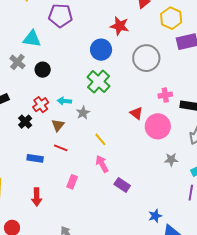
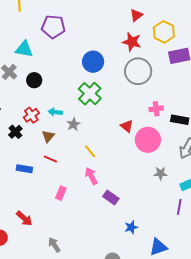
red star: (120, 26) -> (132, 42), moved
red arrow: (37, 197) -> (24, 218), moved, turned -48
blue star: (155, 216) -> (131, 227), moved

